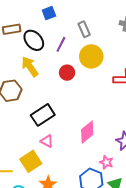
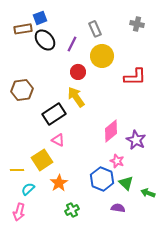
blue square: (49, 13) -> (40, 18), moved
yellow arrow: (30, 67) -> (76, 97), moved
pink diamond: (87, 132) -> (111, 131), moved

